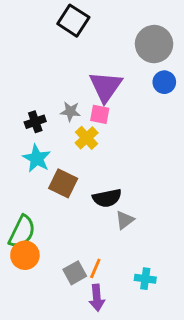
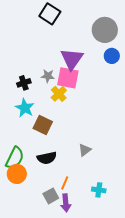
pink square: (100, 114) -> (68, 78), size x1.6
black semicircle: (107, 198) -> (47, 158), moved
gray square: (75, 273) -> (51, 196), moved

